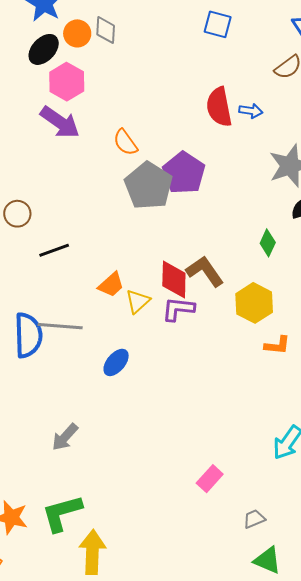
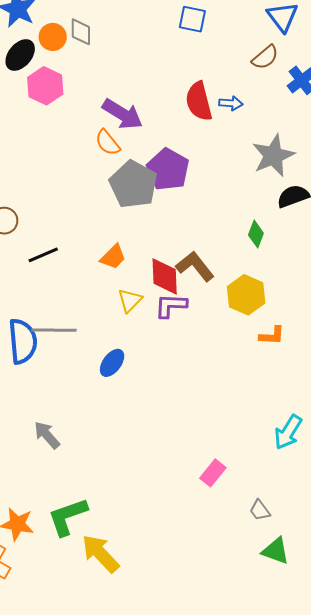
purple arrow: (60, 122) -> (122, 114), moved
orange trapezoid: (111, 285) -> (113, 257), moved
gray arrow: (65, 437) -> (47, 435), moved, turned 100
gray trapezoid: (254, 519) -> (260, 510), turned -100
yellow arrow: (92, 552) -> (100, 554), turned -42

